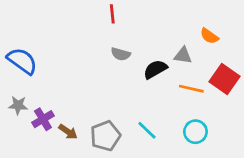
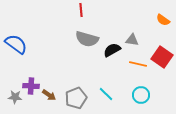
orange semicircle: (209, 36) -> (163, 20), moved
gray semicircle: (121, 54) -> (87, 39), size x1.6
gray star: (18, 105) -> (15, 97), moved
purple cross: (43, 119) -> (31, 86), turned 35

